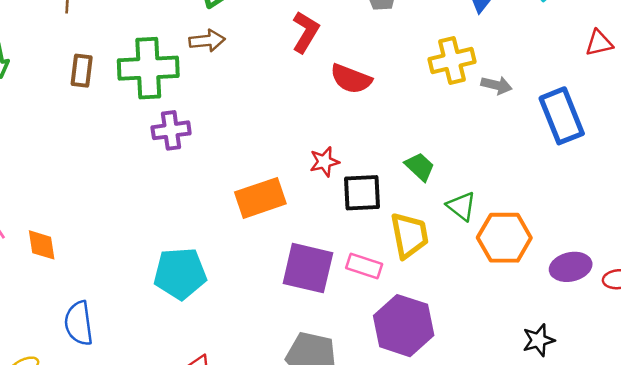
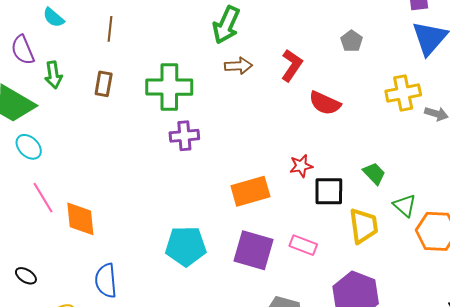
brown arrow: (207, 41) -> (238, 66), moved
brown rectangle: (82, 71) -> (104, 84), moved
orange diamond: (42, 245) -> (80, 219), size x1.4
pink rectangle: (364, 266) -> (303, 245), moved
purple square: (308, 268) -> (254, 250), moved

